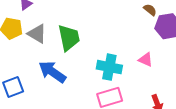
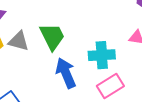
blue arrow: (52, 72) -> (66, 73), moved, turned 48

